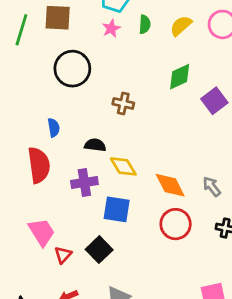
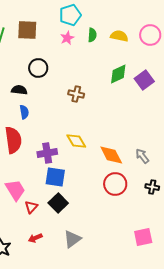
yellow semicircle: (181, 26) -> (119, 36), turned 54
black circle: (72, 69) -> (38, 68), size x0.7
purple square: (214, 101) -> (144, 80), moved
black semicircle: (95, 145) -> (19, 90), moved
blue square: (117, 209) -> (55, 177), moved

